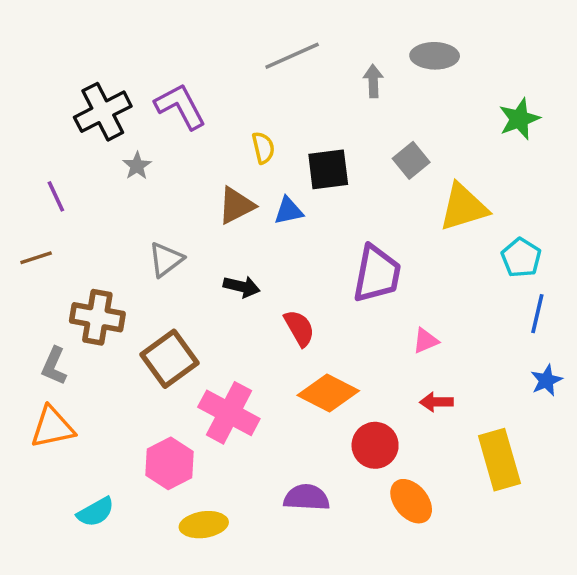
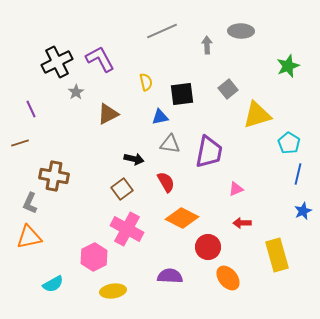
brown triangle: (236, 205) -> (108, 114), moved
gray triangle: (166, 260) -> (170, 144), moved, turned 45
brown square: (169, 359) -> (122, 189), moved, size x0.7

